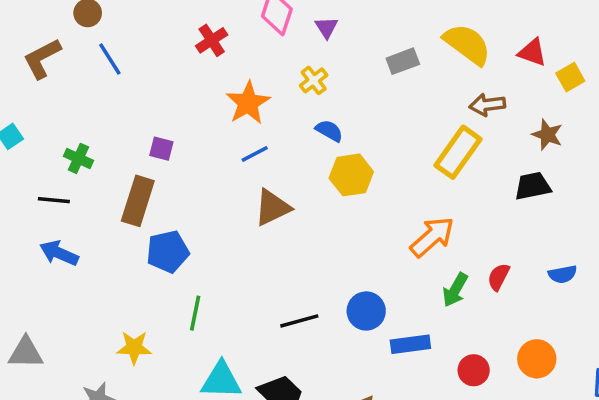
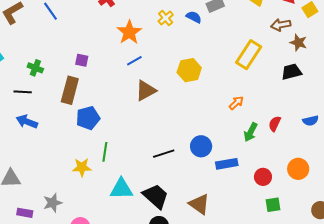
brown arrow: (487, 105) -> (281, 25), moved
blue semicircle: (329, 131) -> (194, 17), moved
orange arrow: (432, 237) -> (236, 103), size x0.6
yellow star: (134, 348) -> (82, 167), moved

